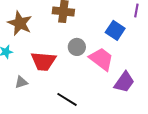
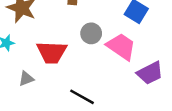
purple trapezoid: (124, 82) -> (150, 73), turned 30

